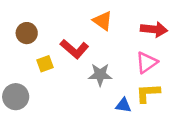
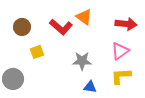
red L-shape: (74, 49) -> (61, 27), moved
blue triangle: (123, 105) -> (90, 87), moved

